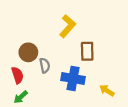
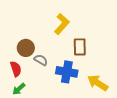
gray semicircle: (45, 65) -> (41, 60), turned -48
yellow arrow: (107, 90) -> (98, 83), size x1.5

